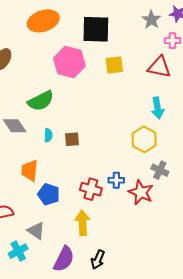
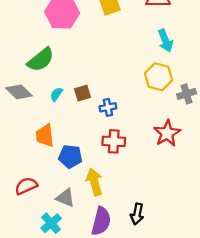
cyan semicircle: (48, 135) -> (56, 94), turned -136
gray cross: (160, 170) -> (187, 94), moved, turned -30
blue cross: (116, 180) -> (108, 107), moved
red star: (141, 192) -> (167, 133), turned 30
yellow arrow: (82, 223) -> (94, 182), moved

